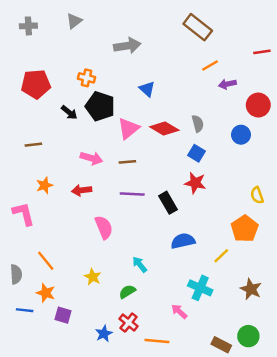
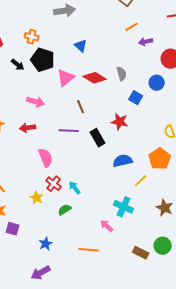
blue square: (196, 153) -> (136, 98), moved
brown line: (127, 162) -> (81, 107), moved, turned 72
blue semicircle: (183, 241) -> (123, 161), moved
red cross: (129, 323) -> (54, 184), moved

